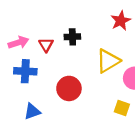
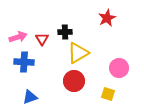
yellow triangle: (108, 61) -> (78, 53), moved
red circle: (69, 88) -> (74, 81), moved

